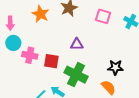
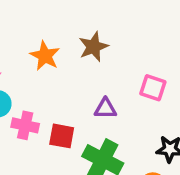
pink square: (103, 16) -> (153, 88), moved

